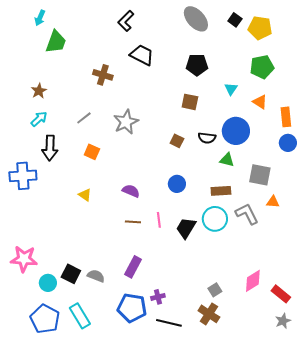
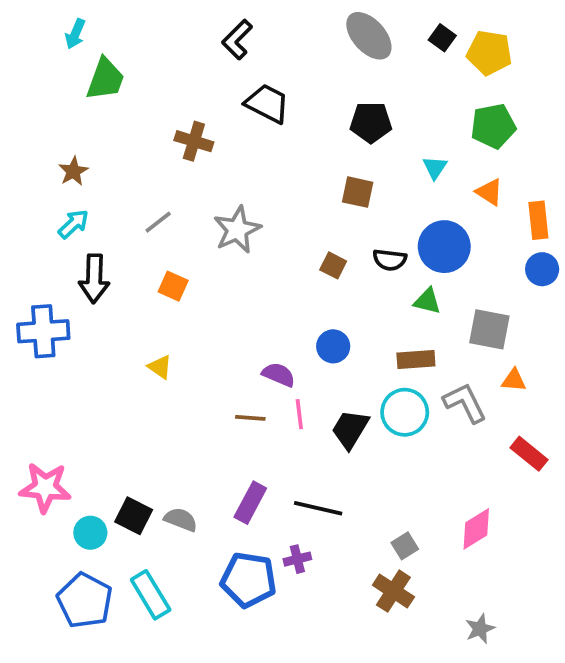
purple semicircle: (131, 191) -> (279, 375), moved
red rectangle: (281, 294) -> (529, 454), moved
gray star: (283, 321) -> (480, 629), moved
black line: (169, 323) -> (318, 508), moved

